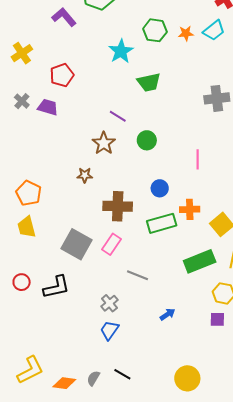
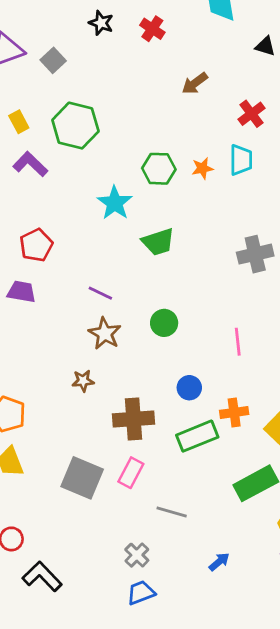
cyan trapezoid: (214, 30) -> (241, 160), turned -45
purple line: (118, 116) -> (100, 293), moved
black L-shape: (56, 287) -> (42, 576), moved, turned -116
blue trapezoid: (109, 330) -> (141, 593), turned 40

